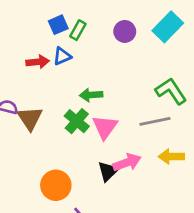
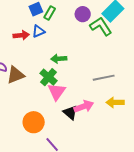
green L-shape: (171, 91) -> (101, 26), moved
brown triangle: (30, 118) -> (16, 75), turned 42
pink triangle: (105, 127) -> (57, 92), moved
black triangle: (108, 171) -> (70, 113), turned -35

